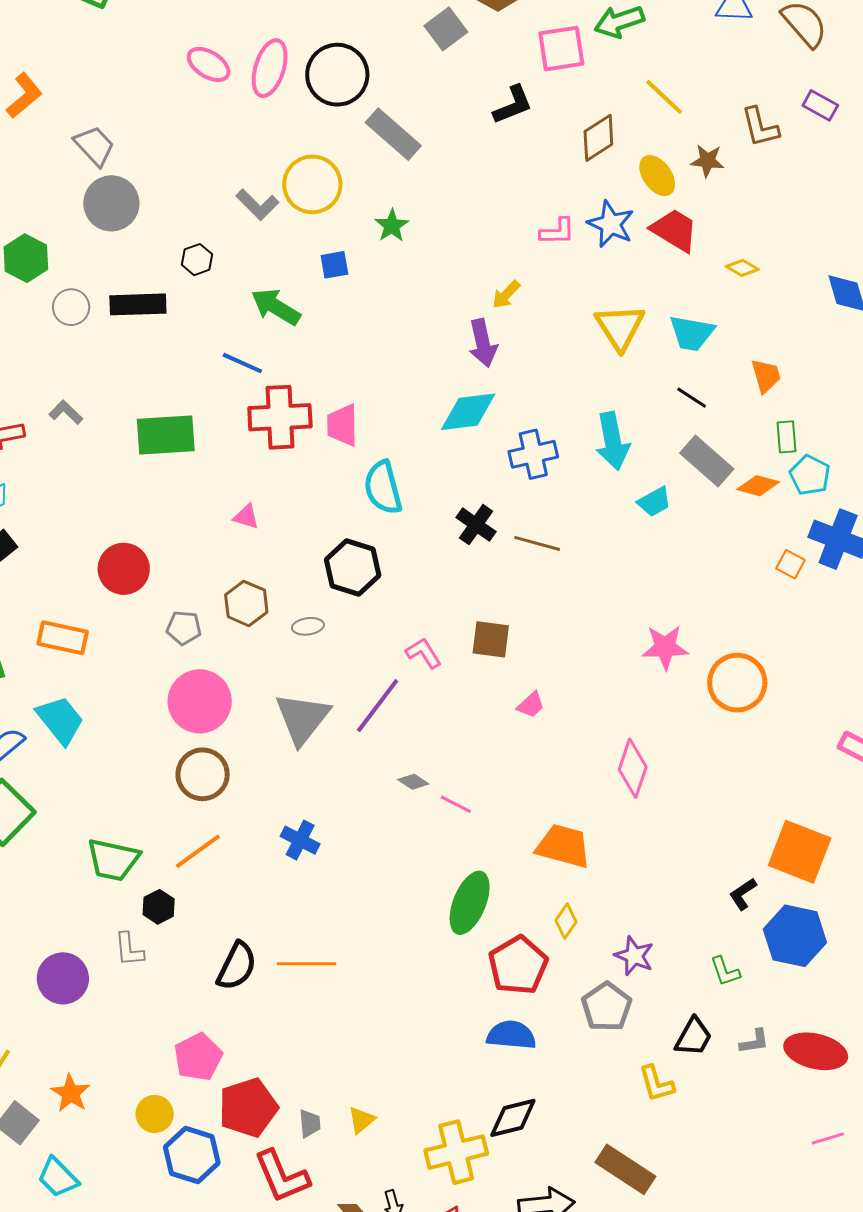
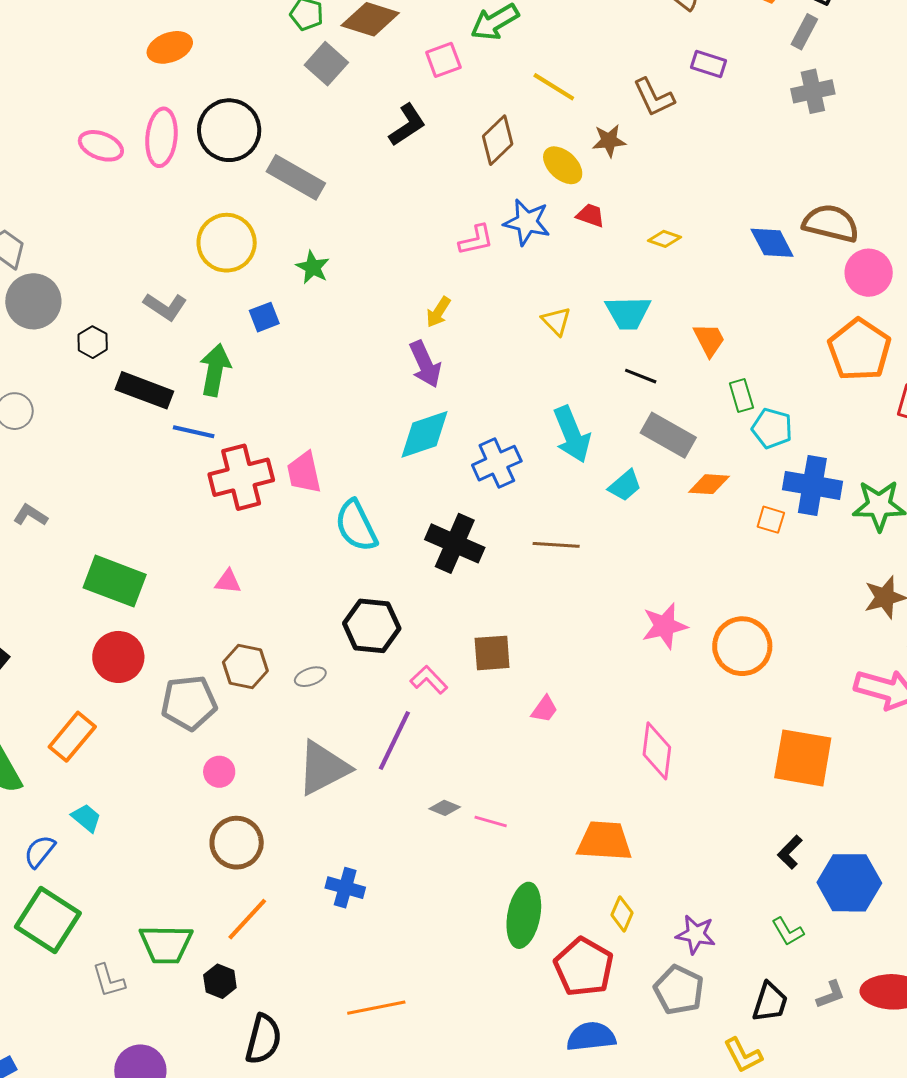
pink square: (561, 49) -> (443, 60), size x0.7
gray L-shape: (257, 205) -> (165, 306), moved
red trapezoid: (674, 230) -> (591, 215), size x0.6
black hexagon: (197, 260) -> (93, 342), moved
black rectangle: (138, 304) -> (144, 390), moved, turned 34
green arrow: (276, 307) -> (215, 370), turned 81
yellow triangle: (620, 327) -> (556, 321), size x0.6
green rectangle: (166, 435) -> (115, 581), moved, turned 36
orange diamond: (758, 486) -> (709, 484), moved
black cross: (476, 525) -> (455, 543), size x1.4
brown line: (537, 543) -> (556, 545), moved
black hexagon: (353, 567) -> (372, 626), moved
gray pentagon: (184, 628) -> (189, 703), size x1.6
orange rectangle: (63, 638) -> (72, 737), turned -51
pink circle: (200, 701) -> (219, 772), size x0.5
gray triangle: (302, 718) -> (323, 768), turned 36
cyan trapezoid: (60, 720) -> (86, 818), size x0.6
orange square: (800, 852) -> (803, 758), moved
gray L-shape: (129, 949) -> (109, 981), moved
black semicircle: (237, 966) -> (263, 1039), moved

